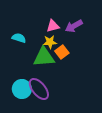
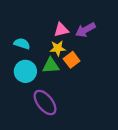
green triangle: (44, 57) -> (51, 66), size x0.7
cyan circle: (22, 89) -> (25, 71), moved

